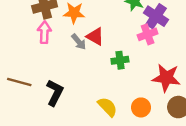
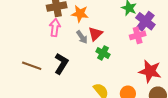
red triangle: (95, 36) -> (95, 34), turned 42
green cross: (120, 60) -> (103, 53), moved, turned 32
black L-shape: (55, 93) -> (61, 64), moved

